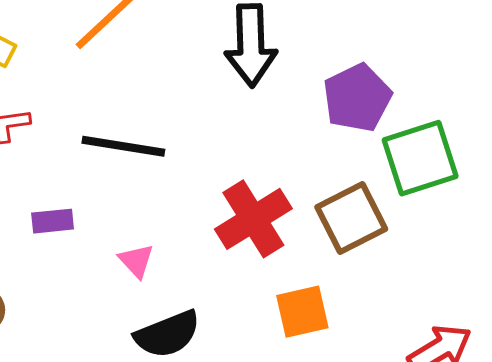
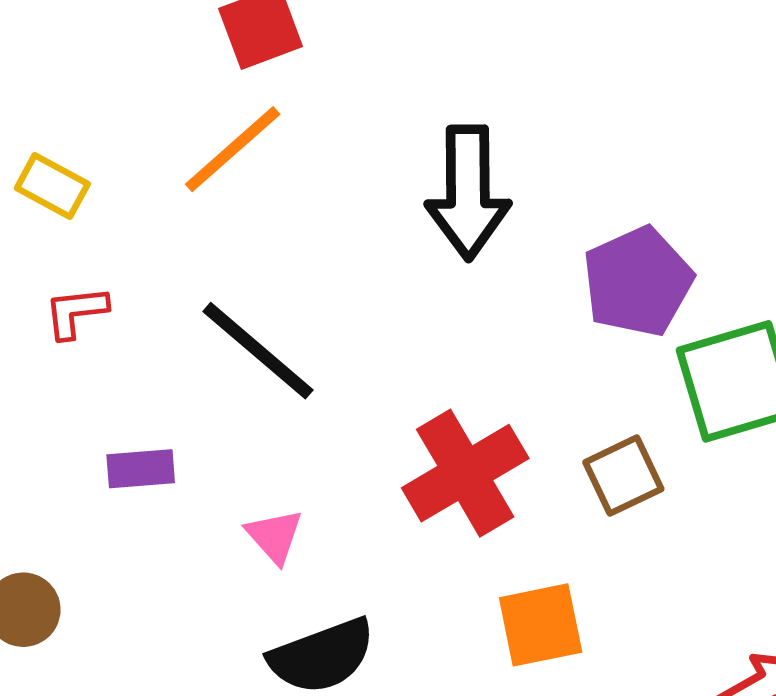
black line: (123, 146) -> (258, 351), turned 30
brown square: (351, 218) -> (623, 476), size x0.7

